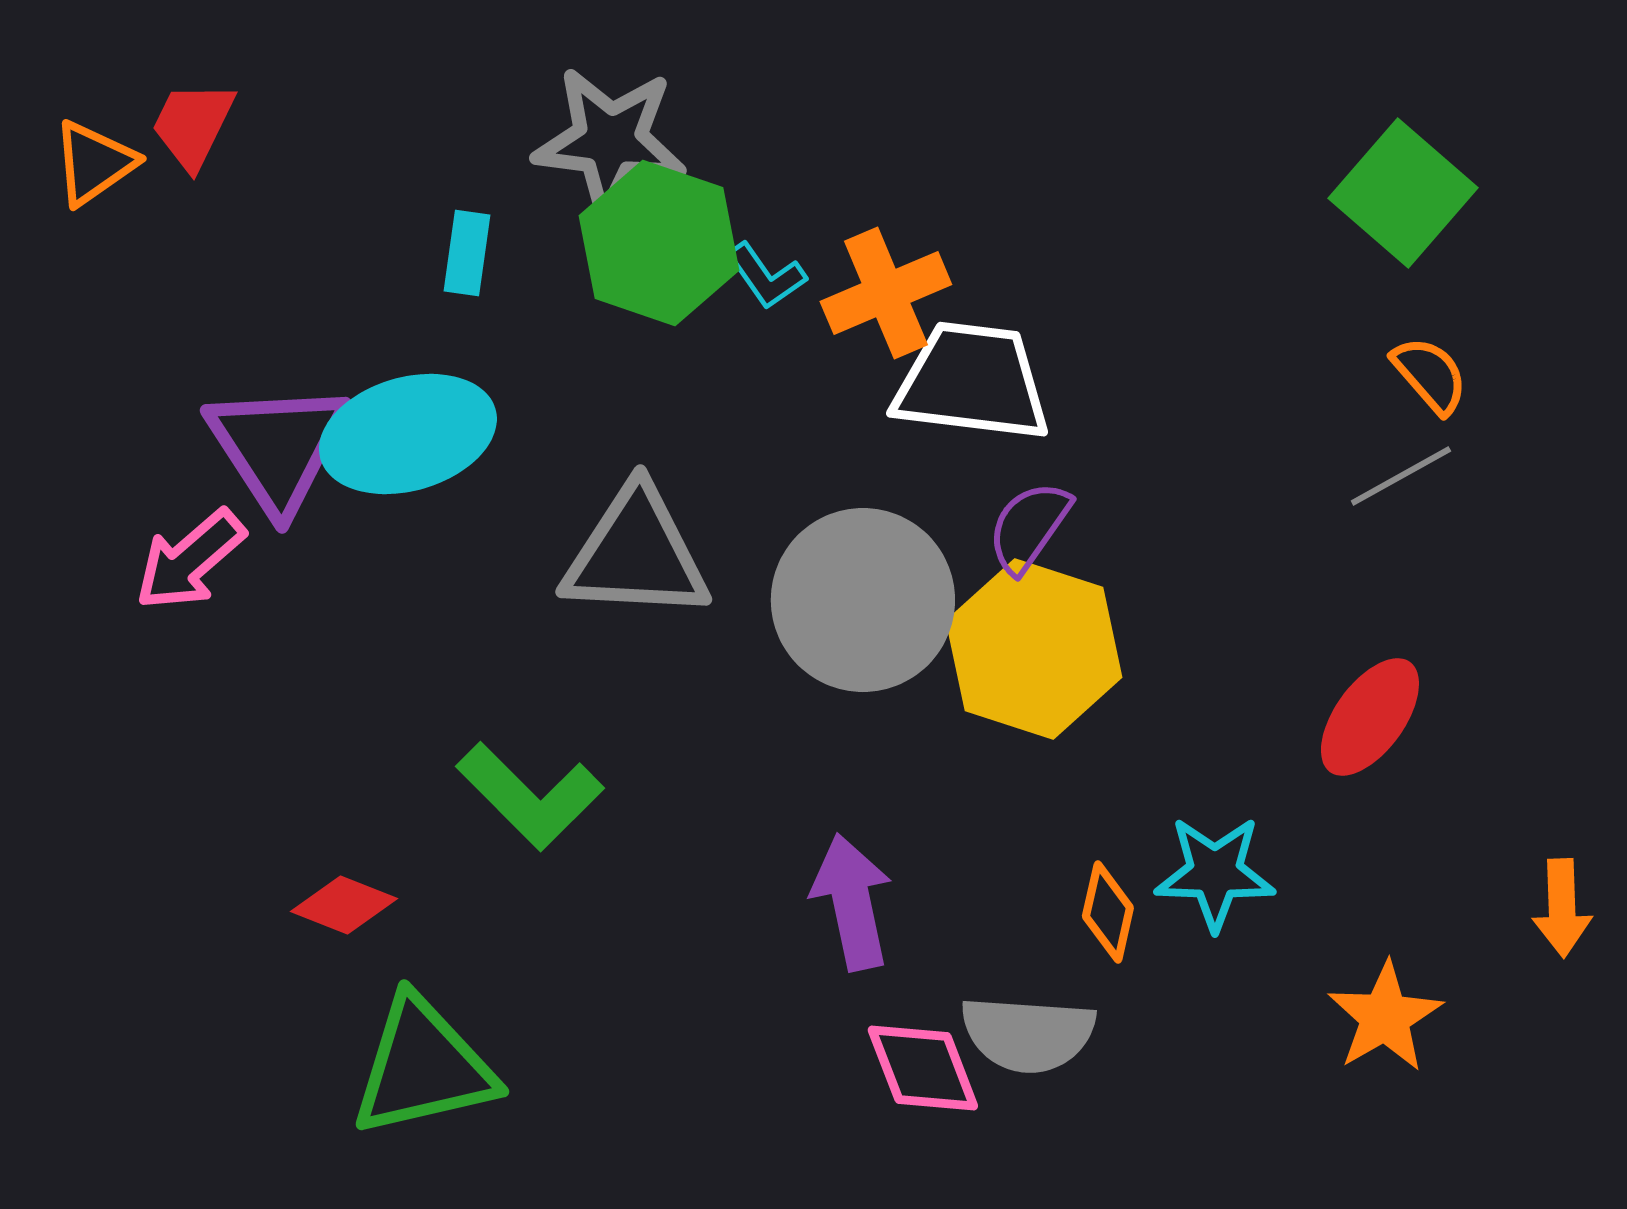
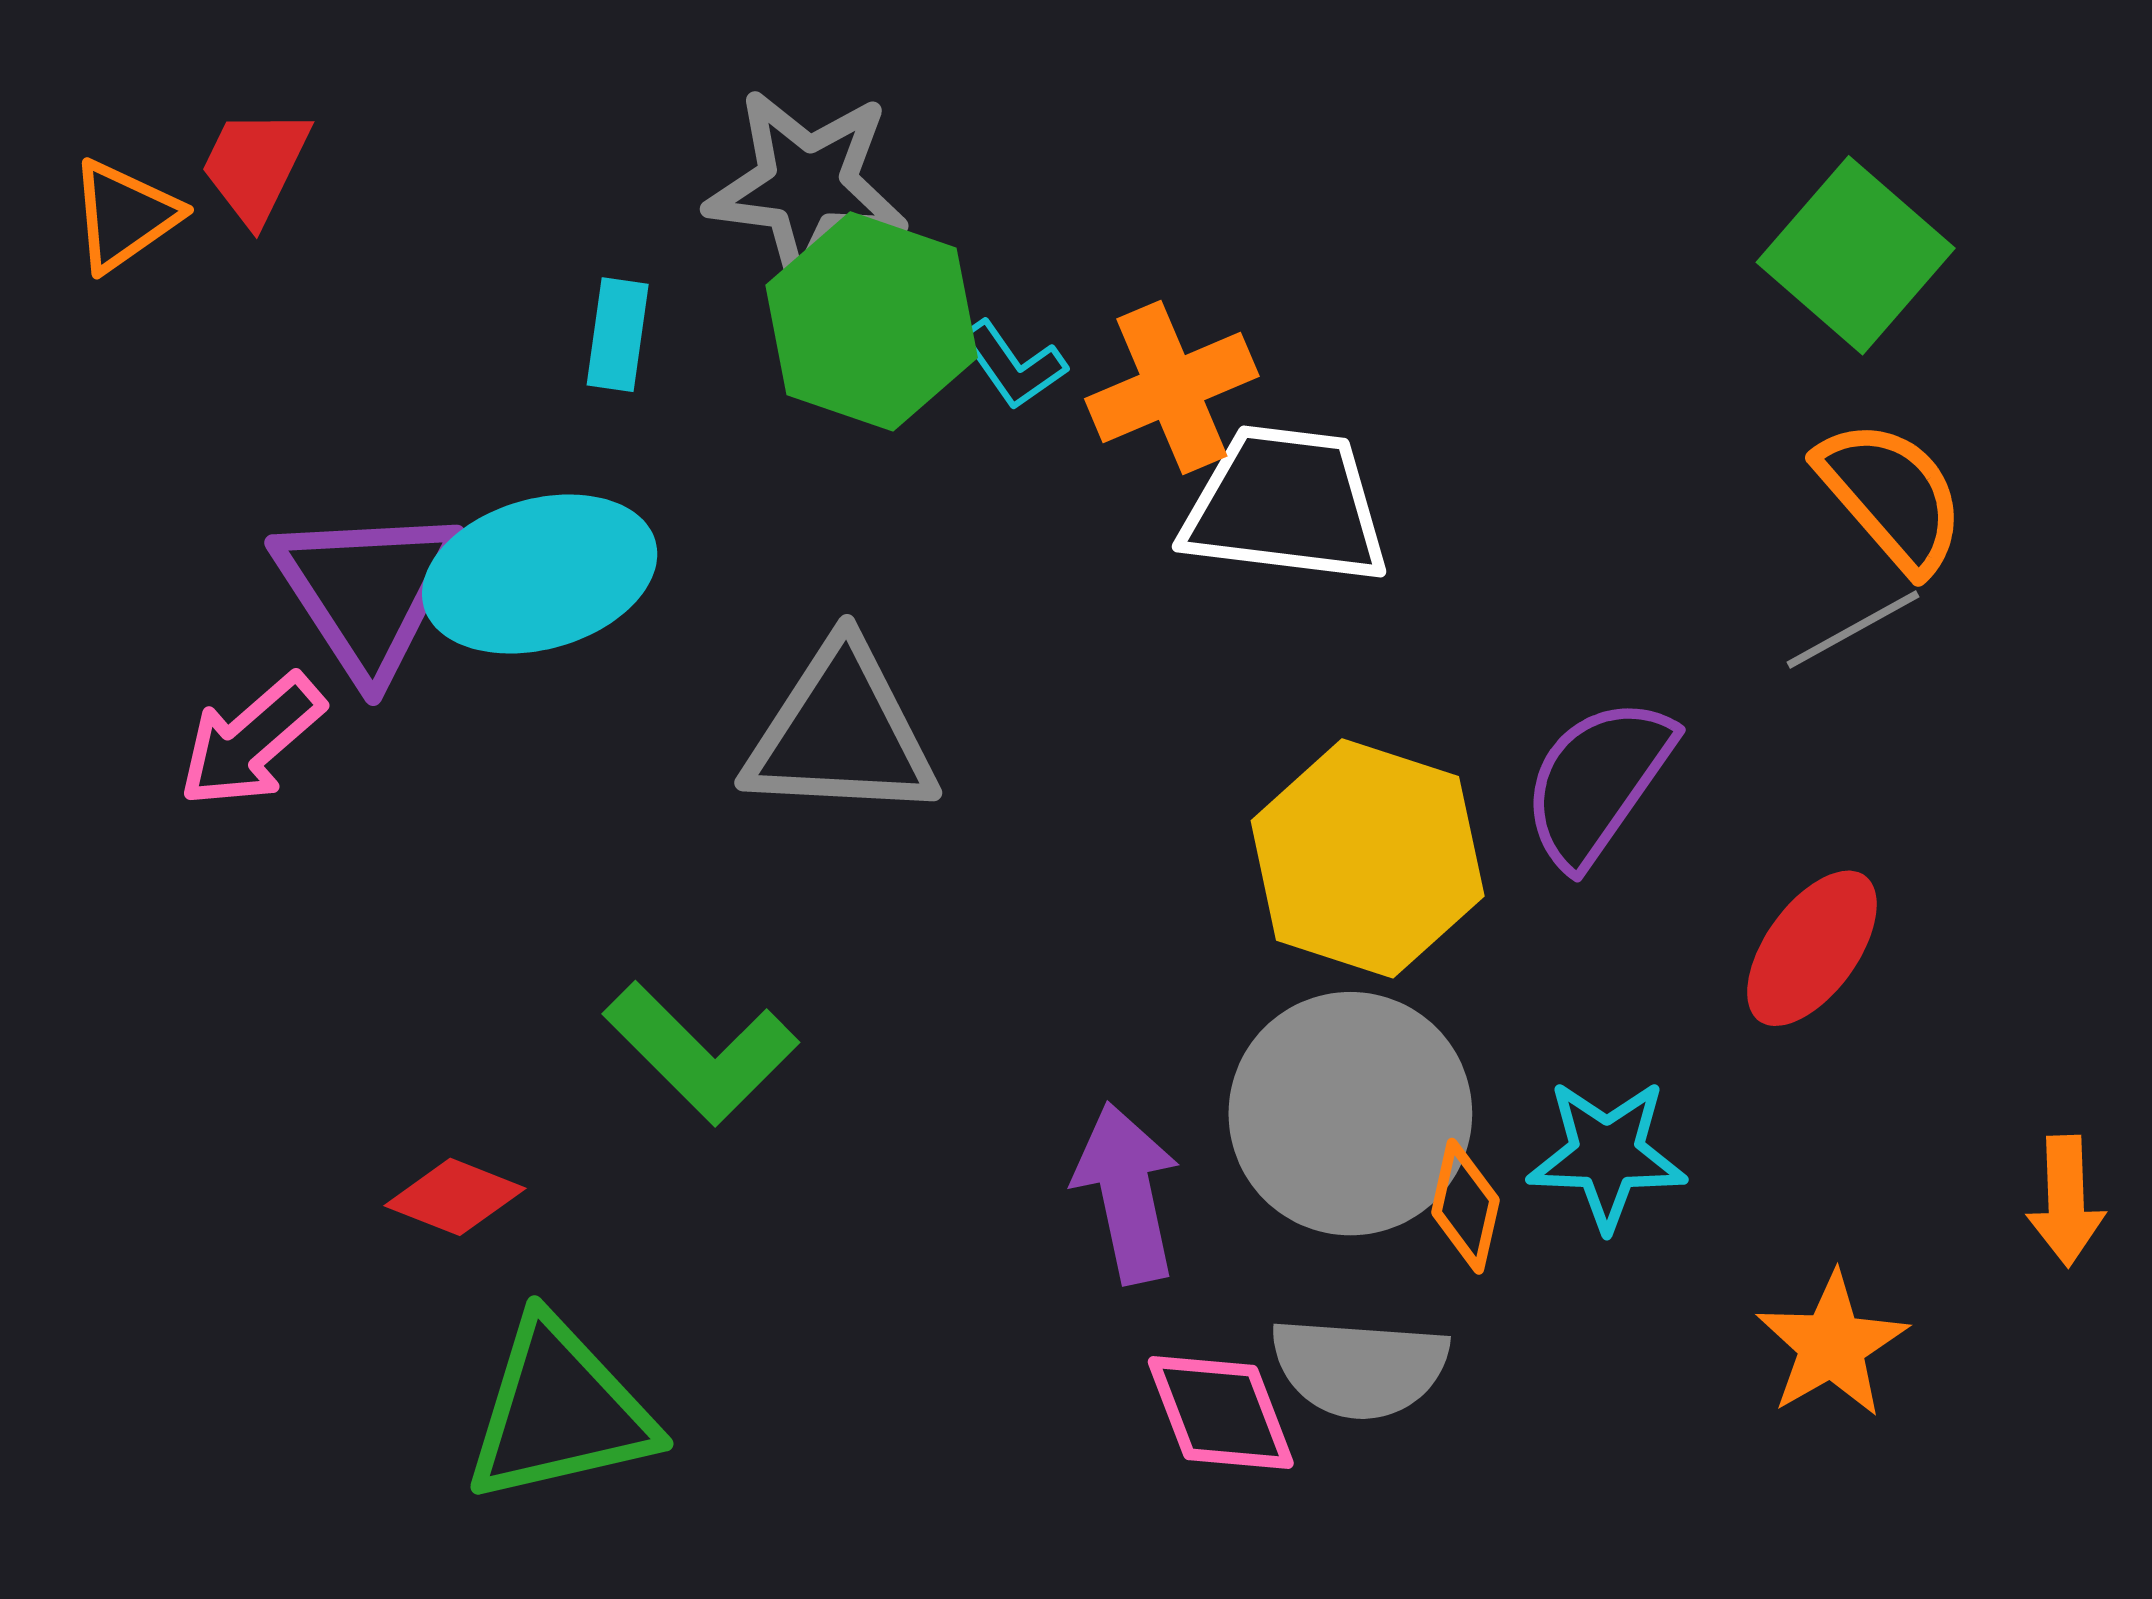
orange semicircle: (1430, 375) -> (1891, 496), size x1.5
purple semicircle: (1029, 527) -> (1598, 782), moved, size x1.4
gray circle: (863, 600) -> (1350, 1114), moved

